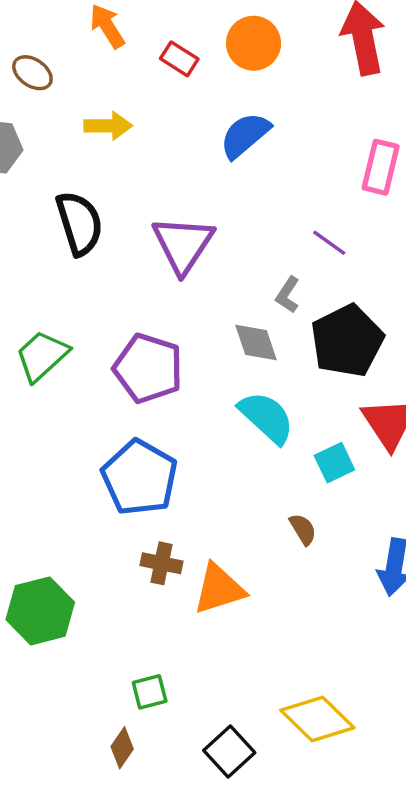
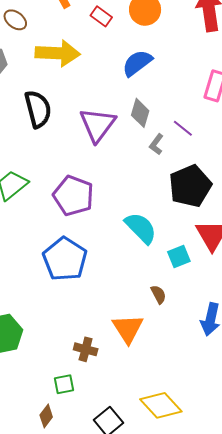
yellow arrow: (108, 126) -> (58, 53), size x1.6
gray L-shape: (288, 295) -> (156, 144), moved
gray diamond: (256, 343) -> (140, 113), moved, turned 32
brown cross: (161, 563) -> (86, 349), moved
orange triangle: (219, 589) -> (128, 329), moved, turned -48

